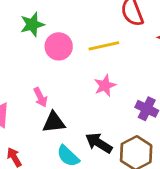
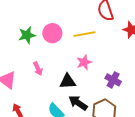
green star: (32, 24) -> (27, 35), moved
black triangle: (54, 122) -> (68, 81), moved

